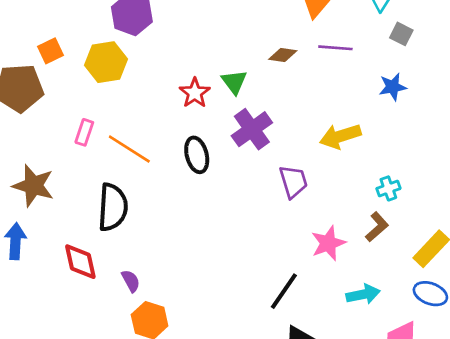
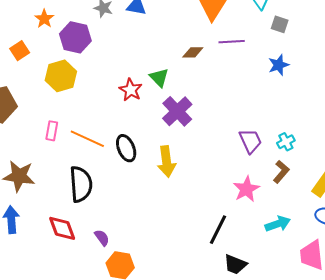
orange square: (50, 51) -> (20, 51), moved
yellow arrow: (340, 136) -> (166, 161), moved, turned -72
black ellipse: (197, 155) -> (126, 148), moved
purple trapezoid: (293, 182) -> (250, 141), moved

